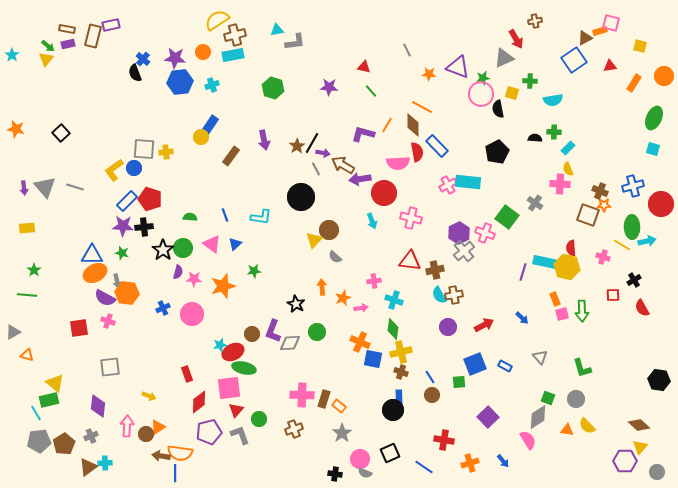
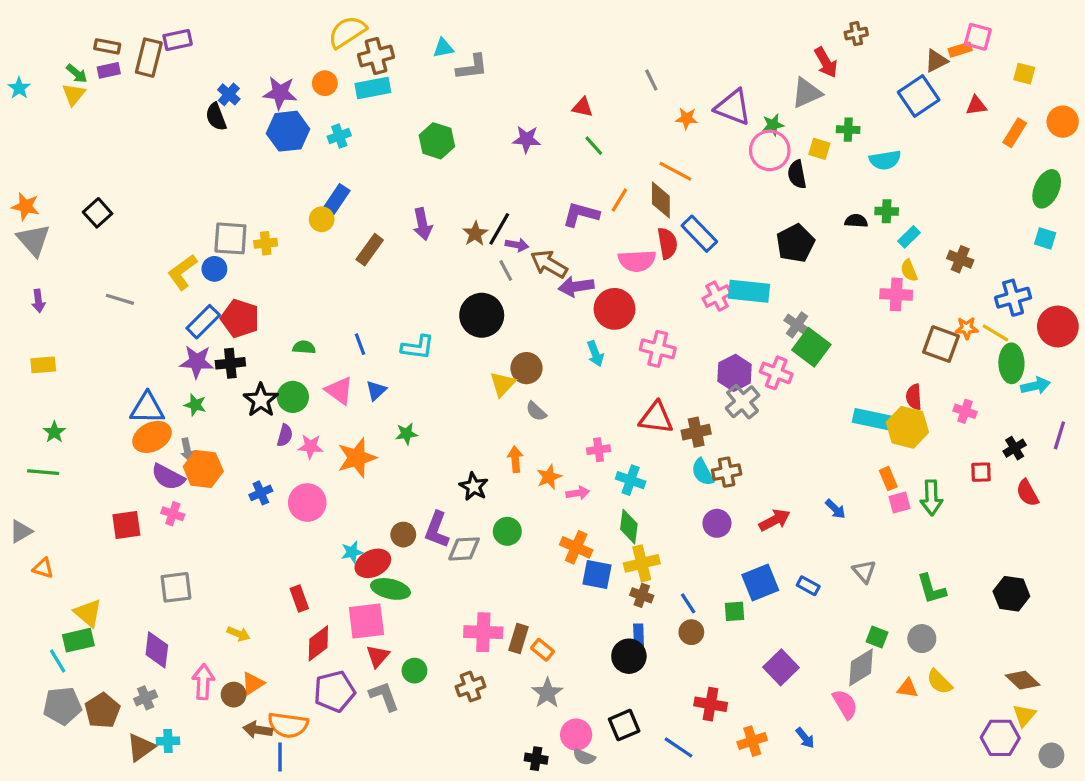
gray triangle: (45, 187) -> (34, 240), moved
brown cross: (600, 191) -> (960, 259), moved
gray cross: (535, 203) -> (797, 325), moved
yellow line: (622, 245) -> (995, 333), moved
purple line: (523, 272) -> (1059, 435), moved
black hexagon: (659, 380) -> (1011, 594), moved

